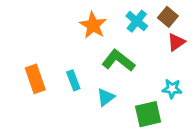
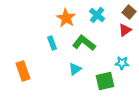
brown square: (168, 17) -> (129, 12), moved
orange rectangle: (35, 79) -> (23, 71), moved
cyan rectangle: (73, 80) -> (52, 43), moved

